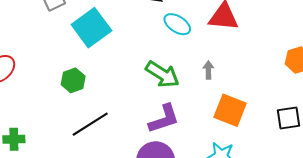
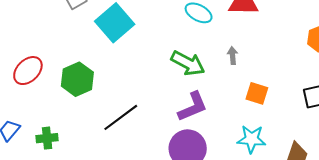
green hexagon: (73, 80) -> (77, 79), moved, size x1.4
orange square: (230, 110) -> (257, 93), size x0.7

